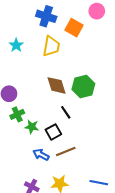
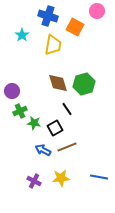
cyan star: (16, 45) -> (22, 35), moved

